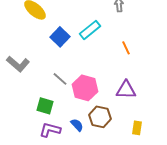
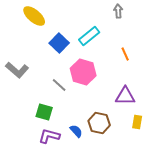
pink hexagon: (85, 88) -> (83, 72), moved
yellow rectangle: (137, 128) -> (137, 122), moved

